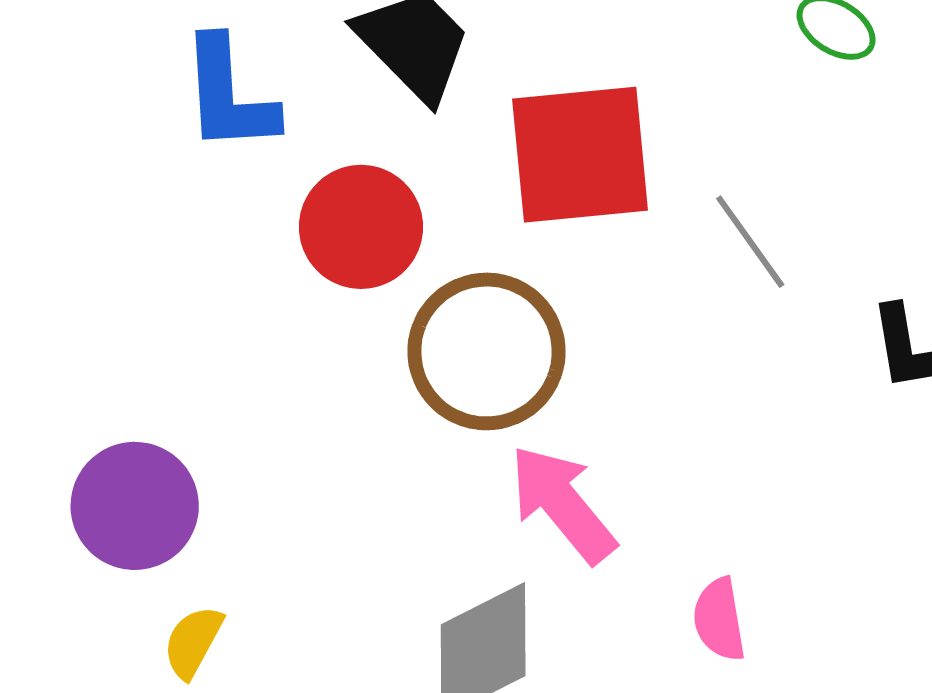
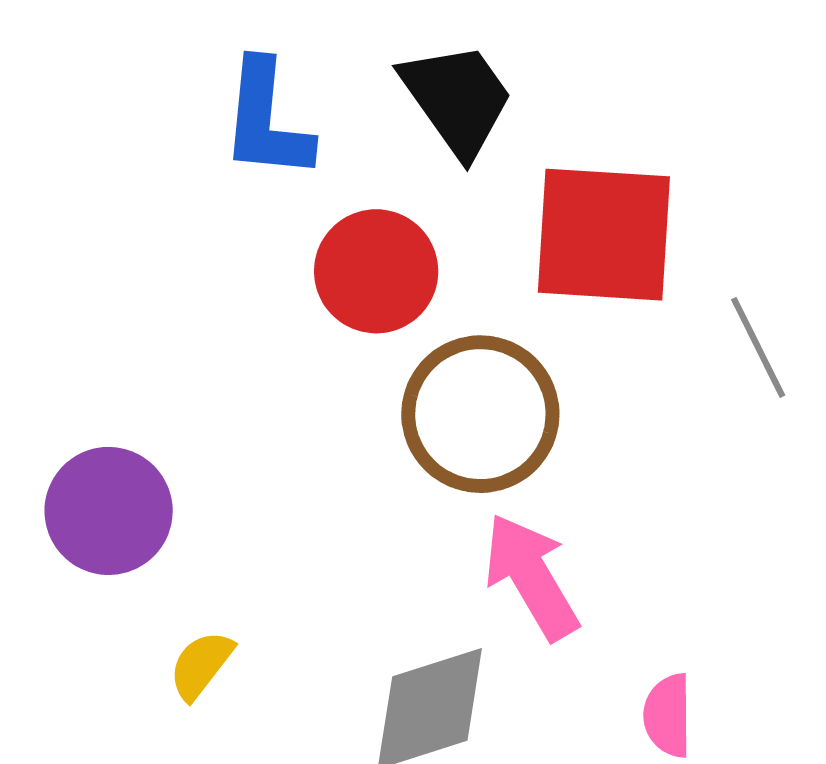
yellow semicircle: (193, 642) -> (201, 665), moved

